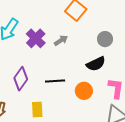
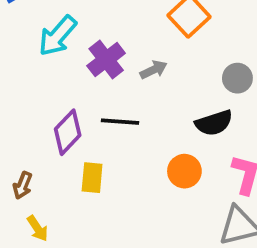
black line: (55, 81) -> (120, 122), moved
yellow rectangle: (37, 109) -> (92, 178), moved

